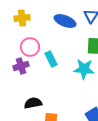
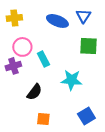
cyan star: (84, 69) -> (71, 80), moved
black semicircle: (33, 103) -> (34, 92), moved, turned 138

